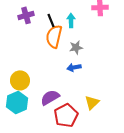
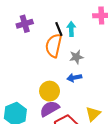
black line: (51, 20) -> (59, 29), moved
yellow circle: (20, 80) -> (50, 91), moved

